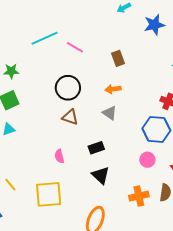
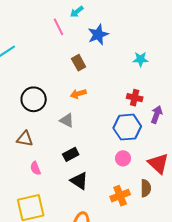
blue star: (154, 25) -> (98, 35), moved
pink line: (75, 47) -> (59, 27), moved, turned 42
gray triangle: (110, 113) -> (67, 120), moved
brown triangle: (70, 117) -> (25, 139), moved

